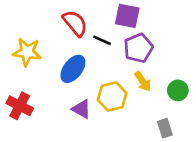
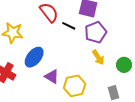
blue ellipse: (73, 69) -> (34, 57), moved
yellow hexagon: (112, 97) -> (75, 86), moved

